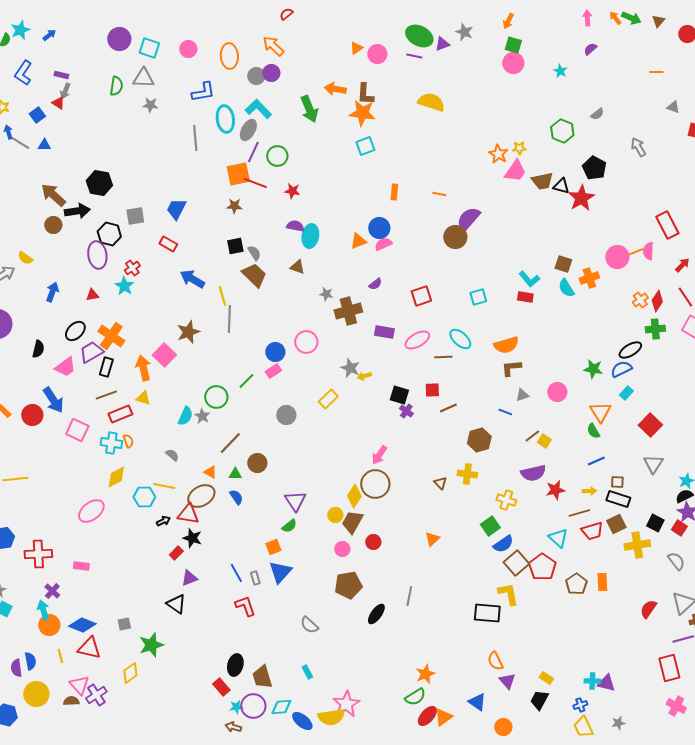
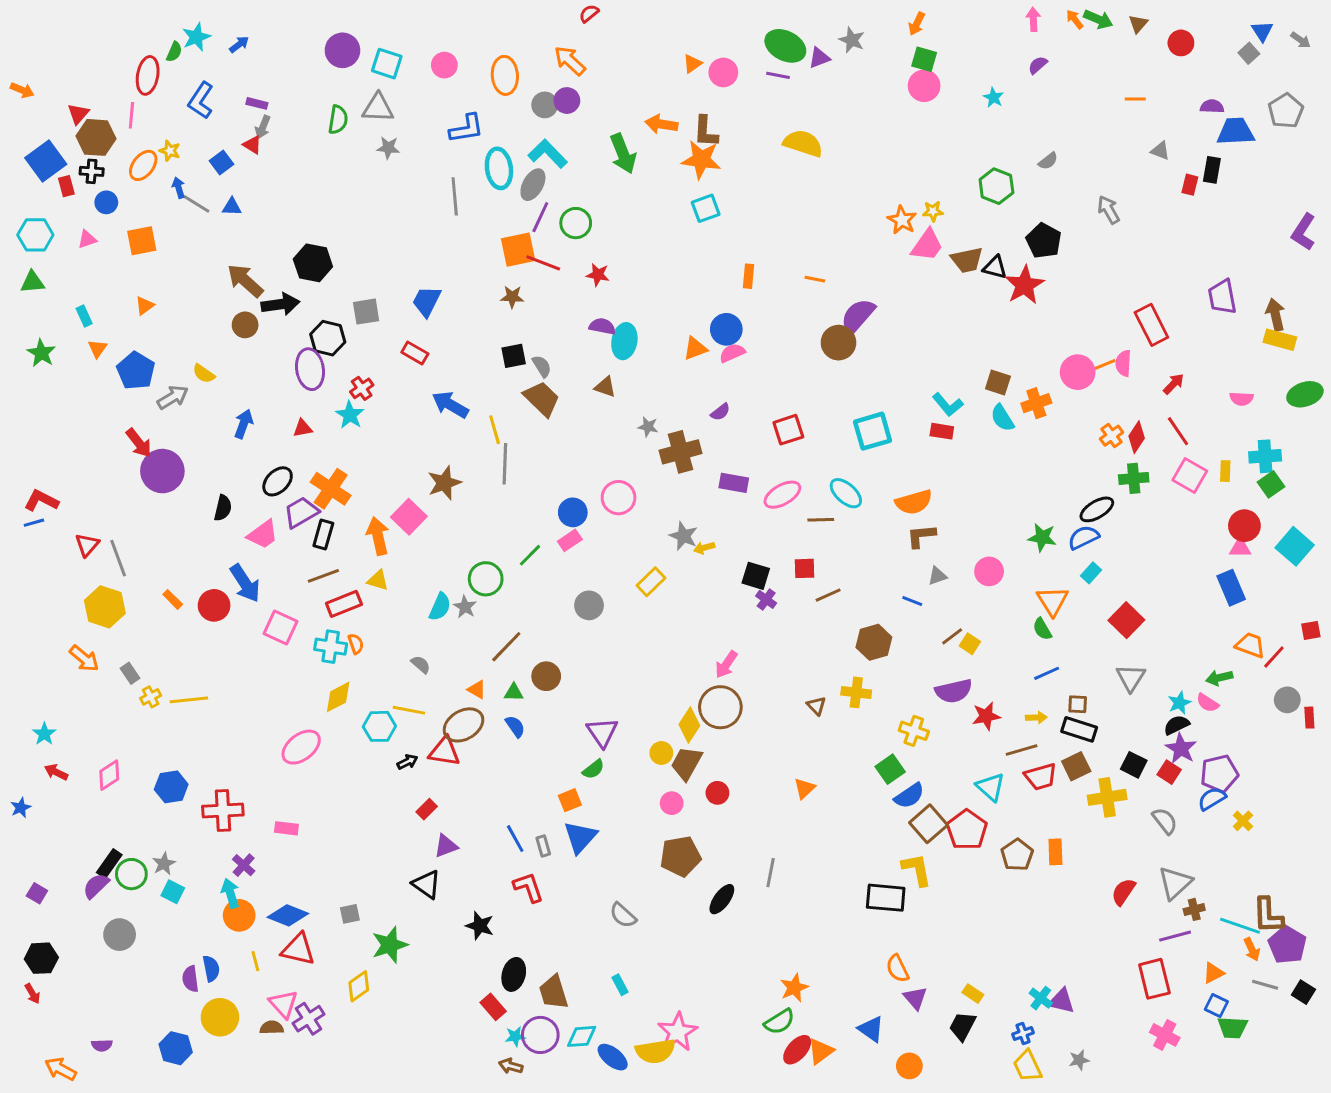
cyan square: (478, 297) -> (872, 431), size x1.5
black star: (192, 538) -> (480, 926), moved
cyan cross: (592, 681) -> (1041, 998), turned 35

